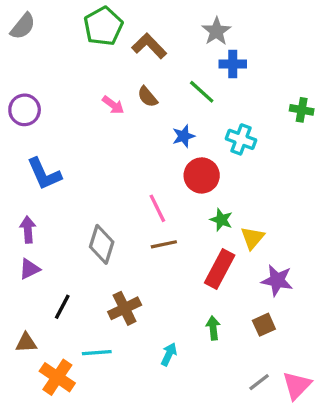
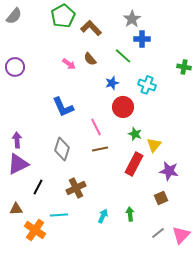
blue L-shape: (44, 174) -> (63, 107), moved
purple triangle: (29, 269) -> (18, 164), size x1.6
green arrow: (213, 328) -> (130, 214), moved

